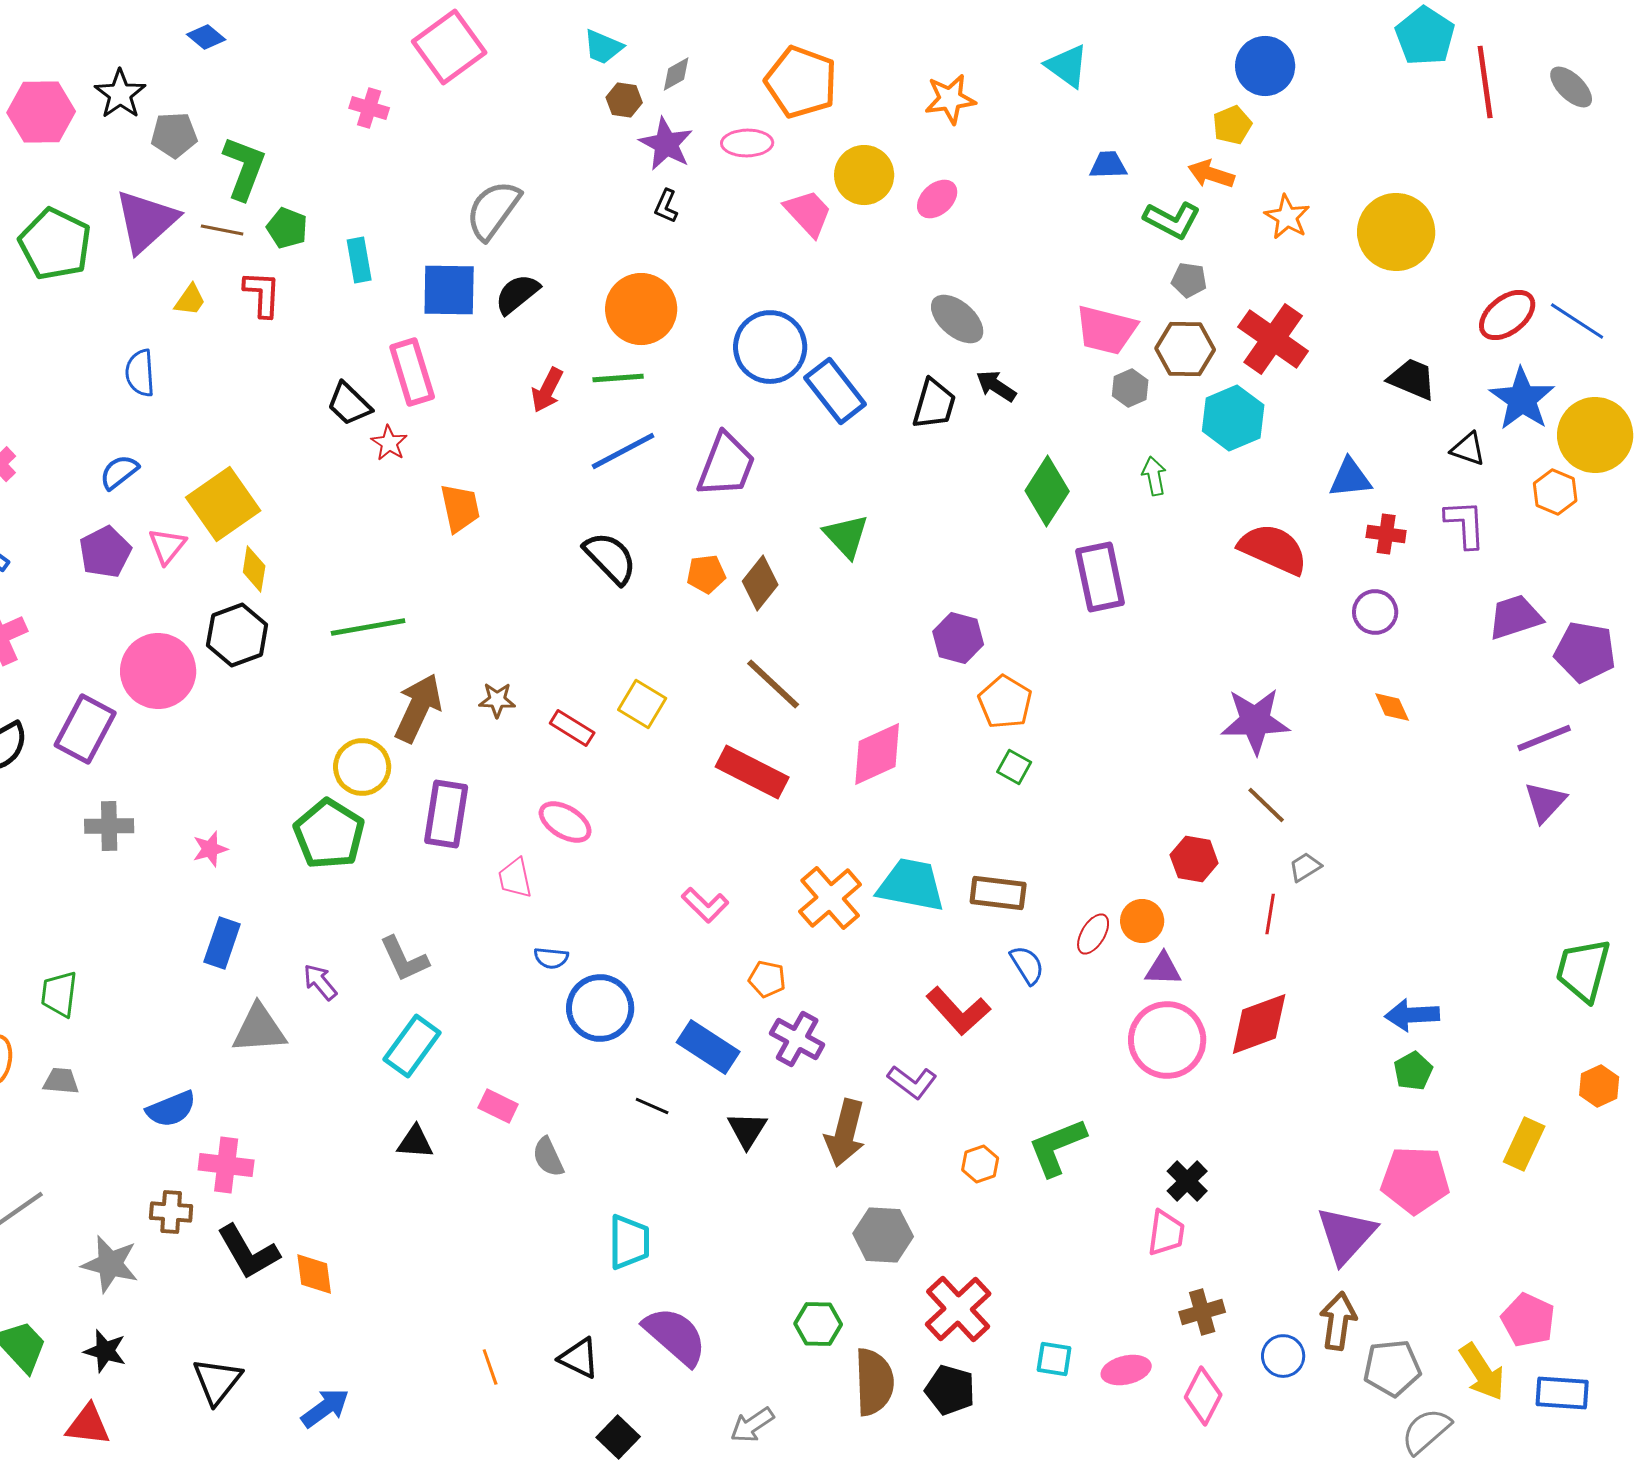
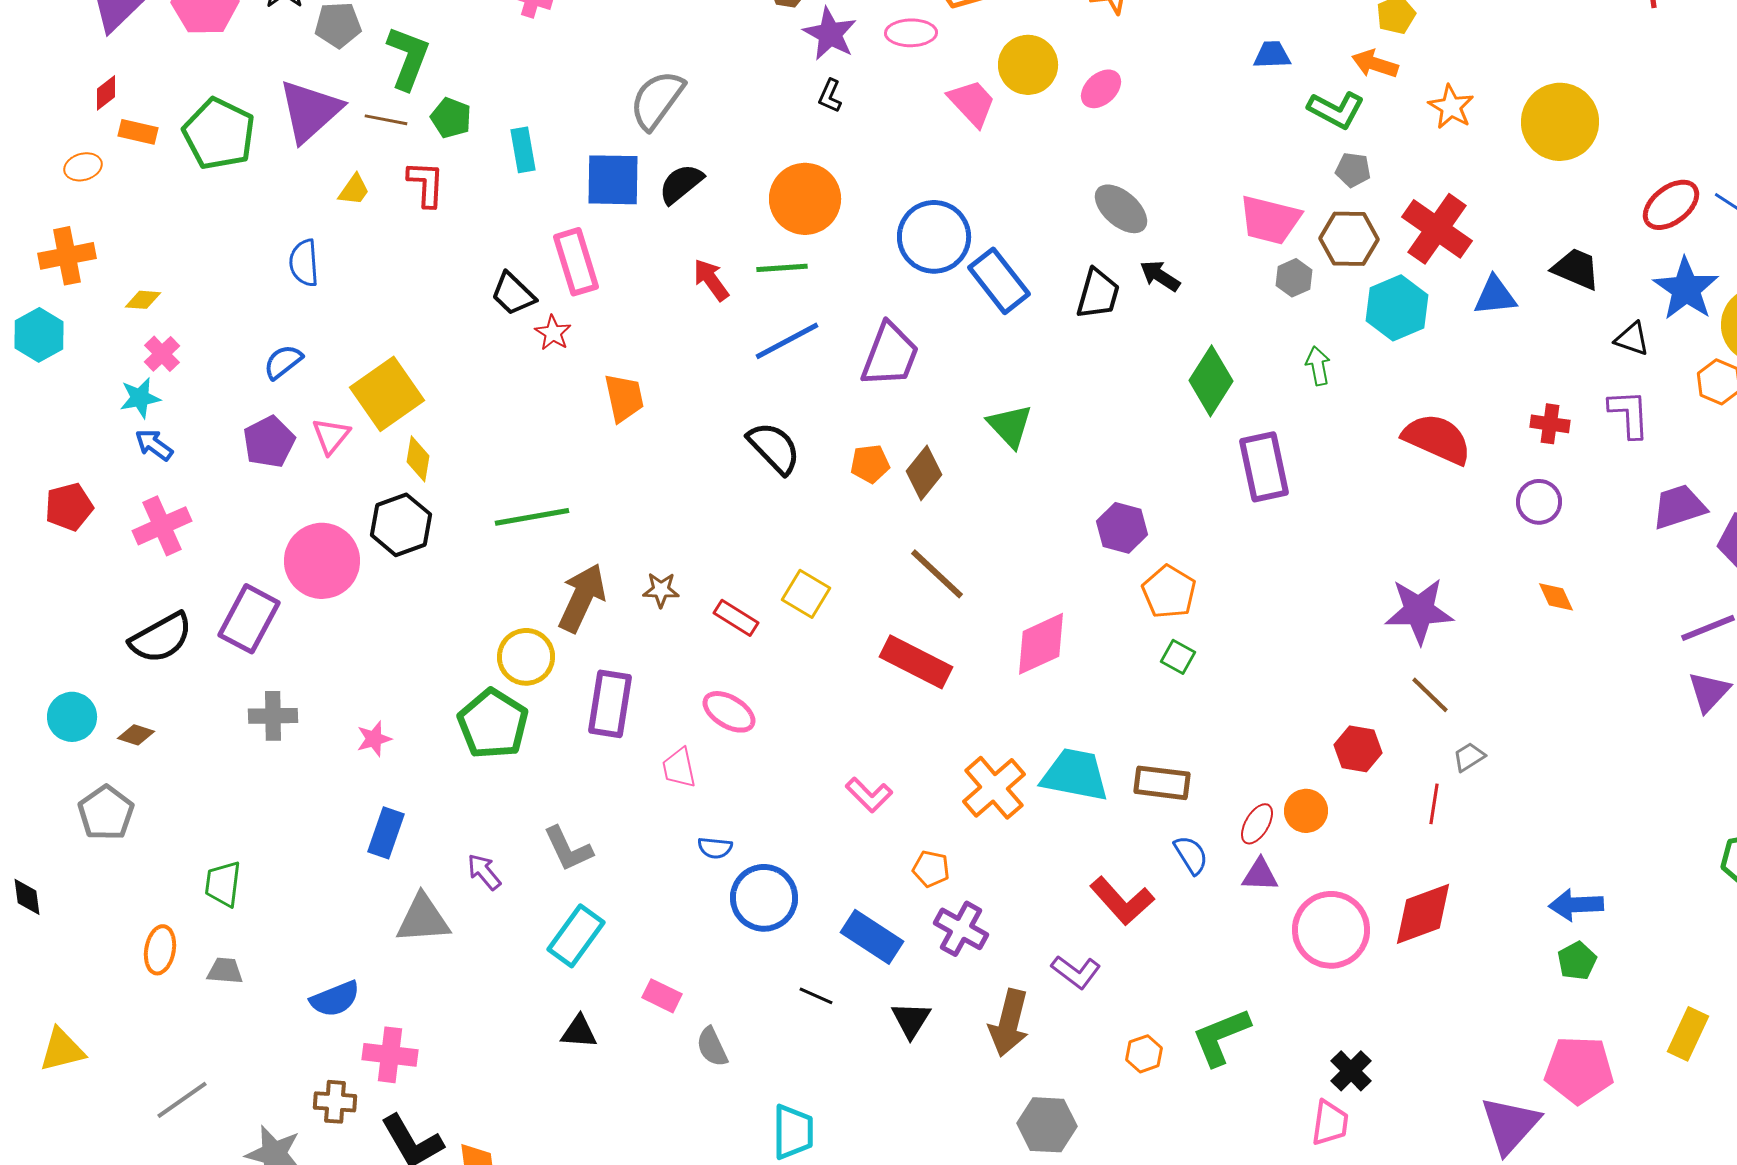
red arrow: (547, 390) -> (711, 280), turned 117
blue triangle: (1350, 478) -> (1495, 296), moved
purple triangle: (1163, 969) -> (1260, 875), moved

